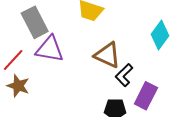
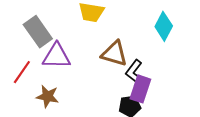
brown star: (18, 86) -> (47, 96), moved
purple rectangle: (146, 96) -> (140, 89), moved

